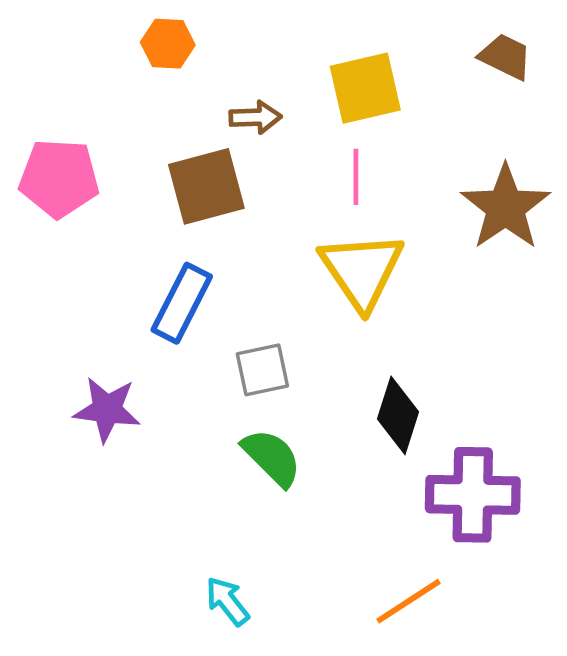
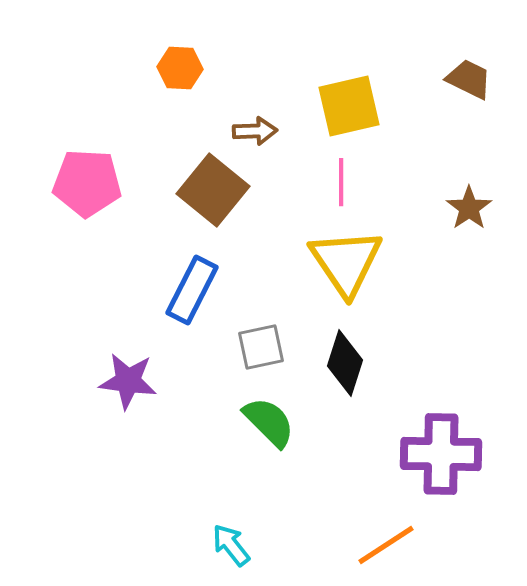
brown square: (206, 186) -> (213, 190), turned -36
brown star: (505, 207) -> (469, 208), size x0.6
black diamond: (398, 415) -> (345, 363), moved

